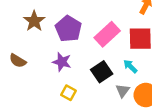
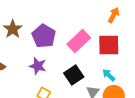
cyan arrow: (130, 66) -> (109, 75), moved

